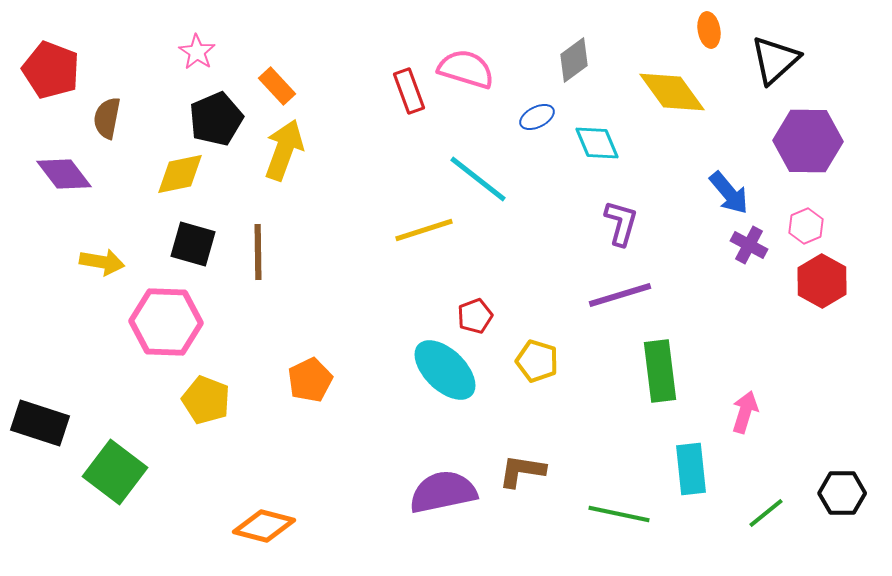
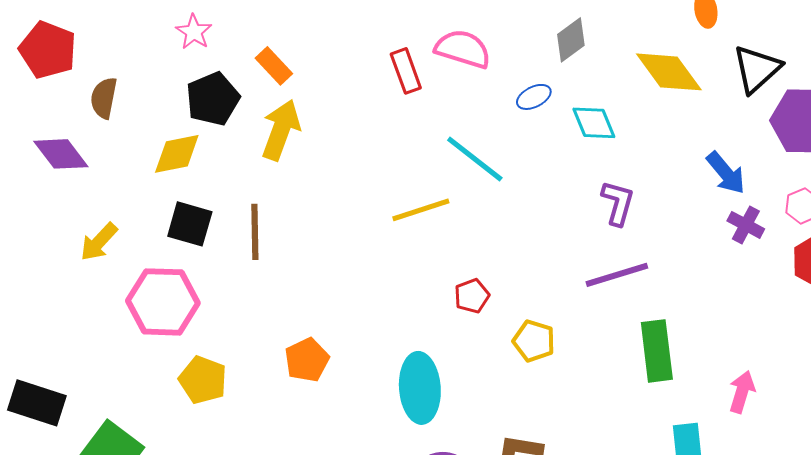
black triangle: (775, 60) -> (757, 69), moved
yellow arrow: (102, 262) -> (99, 242), turned 123
cyan ellipse: (445, 370) -> (420, 388), moved, turned 42

